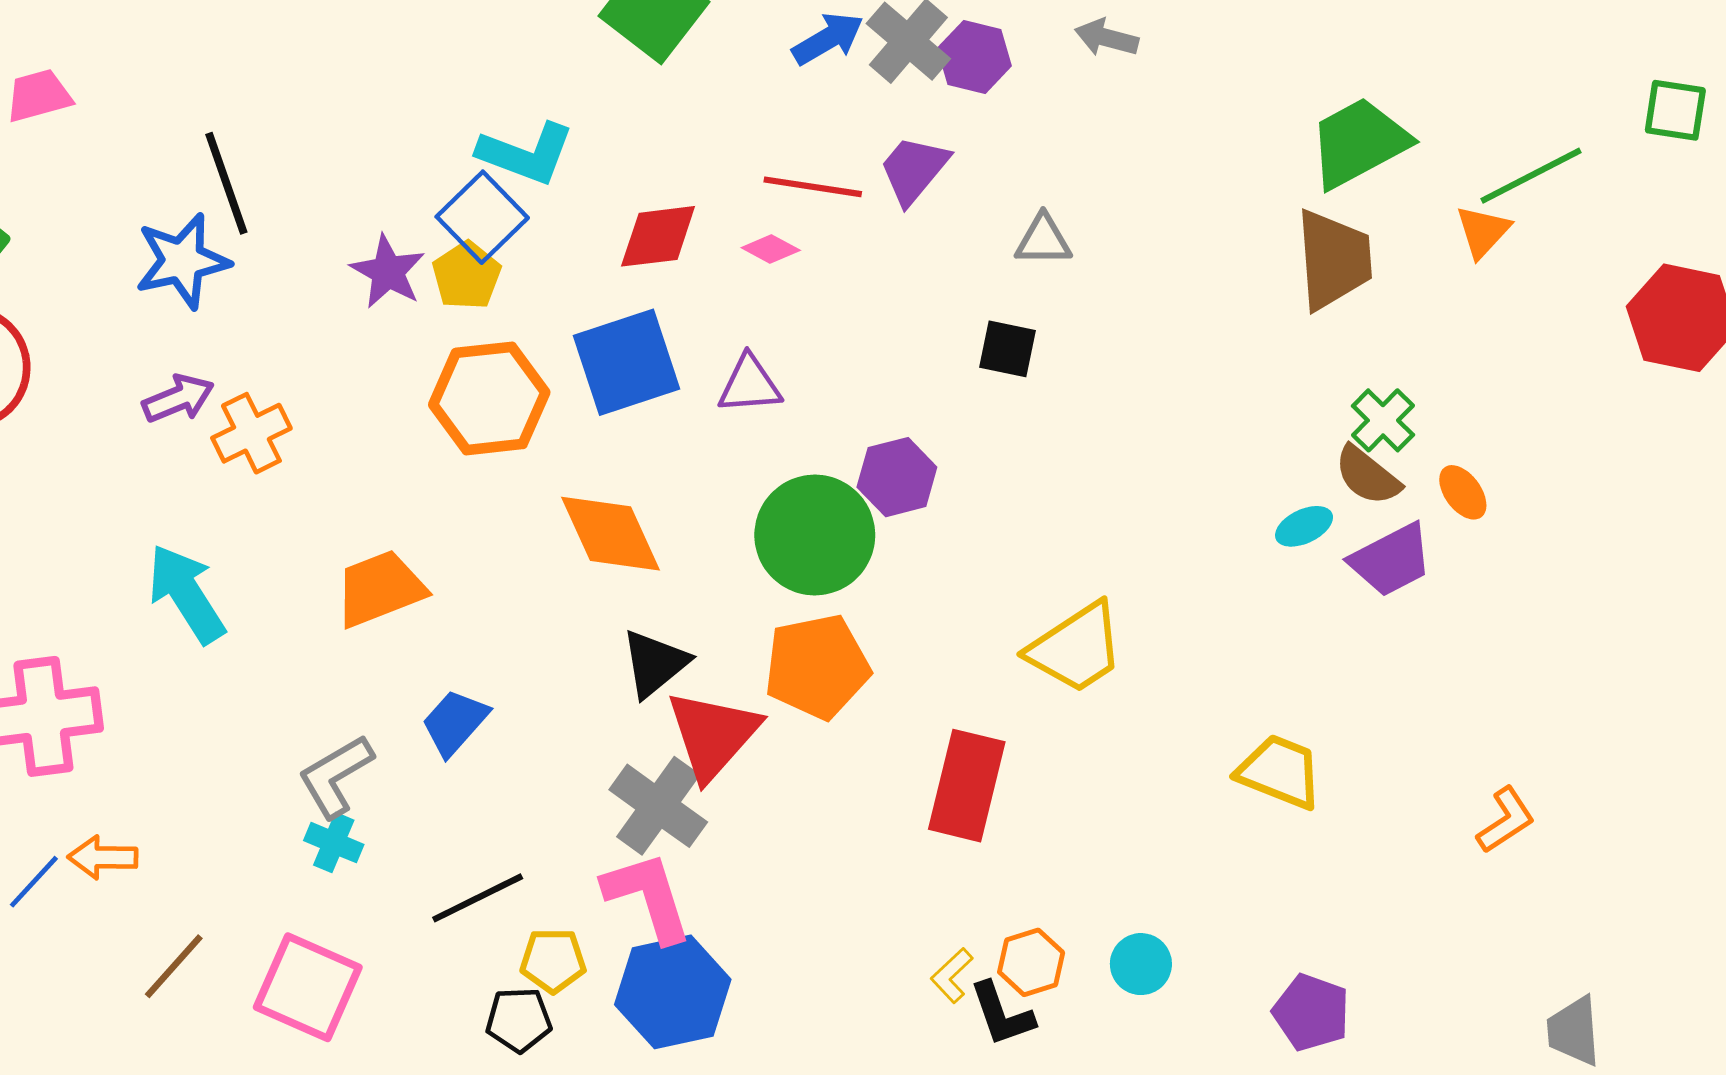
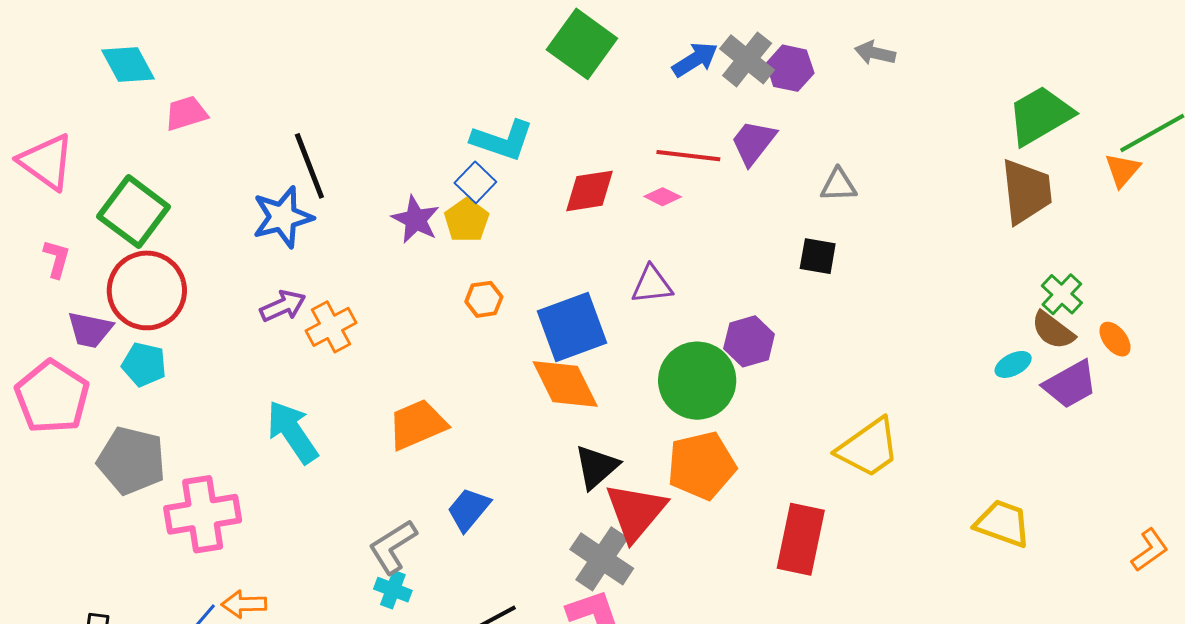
blue square: (482, 217) -> (475, 182), size x0.7
blue square: (626, 362) -> (572, 327), moved
orange hexagon: (489, 398) -> (484, 299), size x0.5

